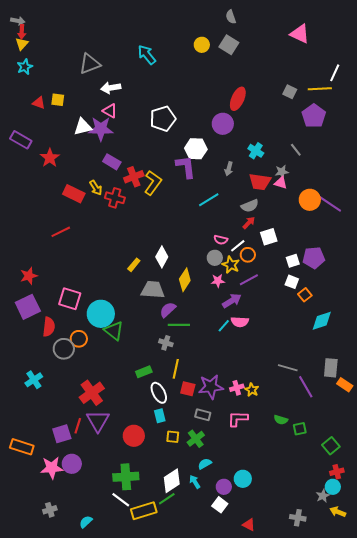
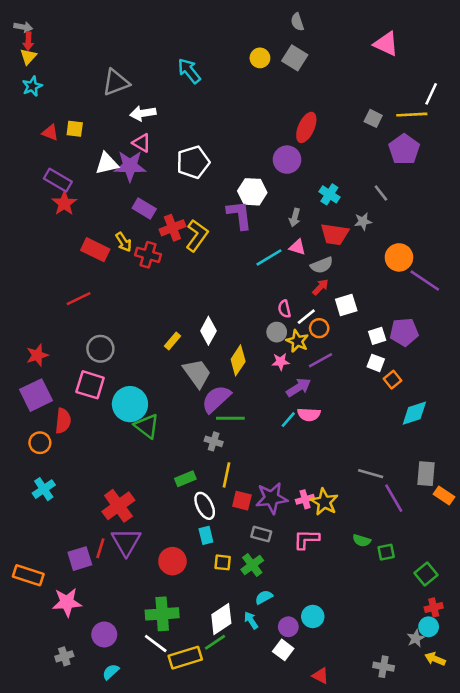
white pentagon: (163, 119) -> (193, 162), moved
purple rectangle: (21, 140) -> (58, 180), moved
pink triangle: (281, 183) -> (297, 247), moved
purple line: (330, 204) -> (425, 281), moved
pink semicircle: (221, 240) -> (284, 309), turned 64
gray trapezoid: (153, 290) -> (197, 373), turned 50
purple semicircle: (168, 310) -> (216, 399), size x1.4
orange circle: (79, 339) -> (40, 443), moved
gray circle: (64, 349) -> (100, 349), moved
yellow star: (252, 390) -> (324, 502), size x1.5
purple circle: (72, 464) -> (104, 634), moved

